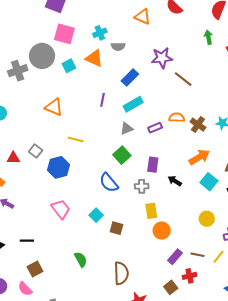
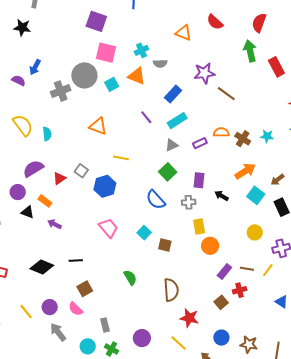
green arrow: (208, 37) -> (250, 51), size x1.5
purple line: (102, 100) -> (146, 117), turned -48
red triangle: (13, 158) -> (59, 178), turned -32

